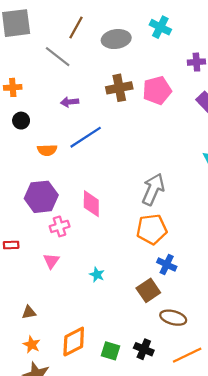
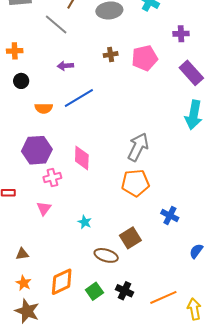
brown cross: (119, 88) -> (111, 54), size x0.6
blue cross: (167, 264) -> (170, 216), moved
brown ellipse: (173, 318) -> (106, 255), moved
green square: (111, 351) -> (94, 291), turned 36

